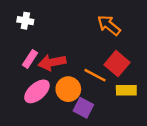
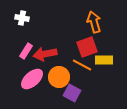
orange arrow: (109, 25) -> (94, 22), turned 35
red square: (117, 64) -> (87, 47), moved, turned 30
yellow rectangle: (126, 90) -> (104, 60), moved

